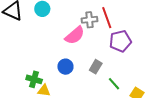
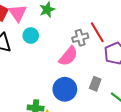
blue circle: (65, 67) -> (65, 89), size x1.5

